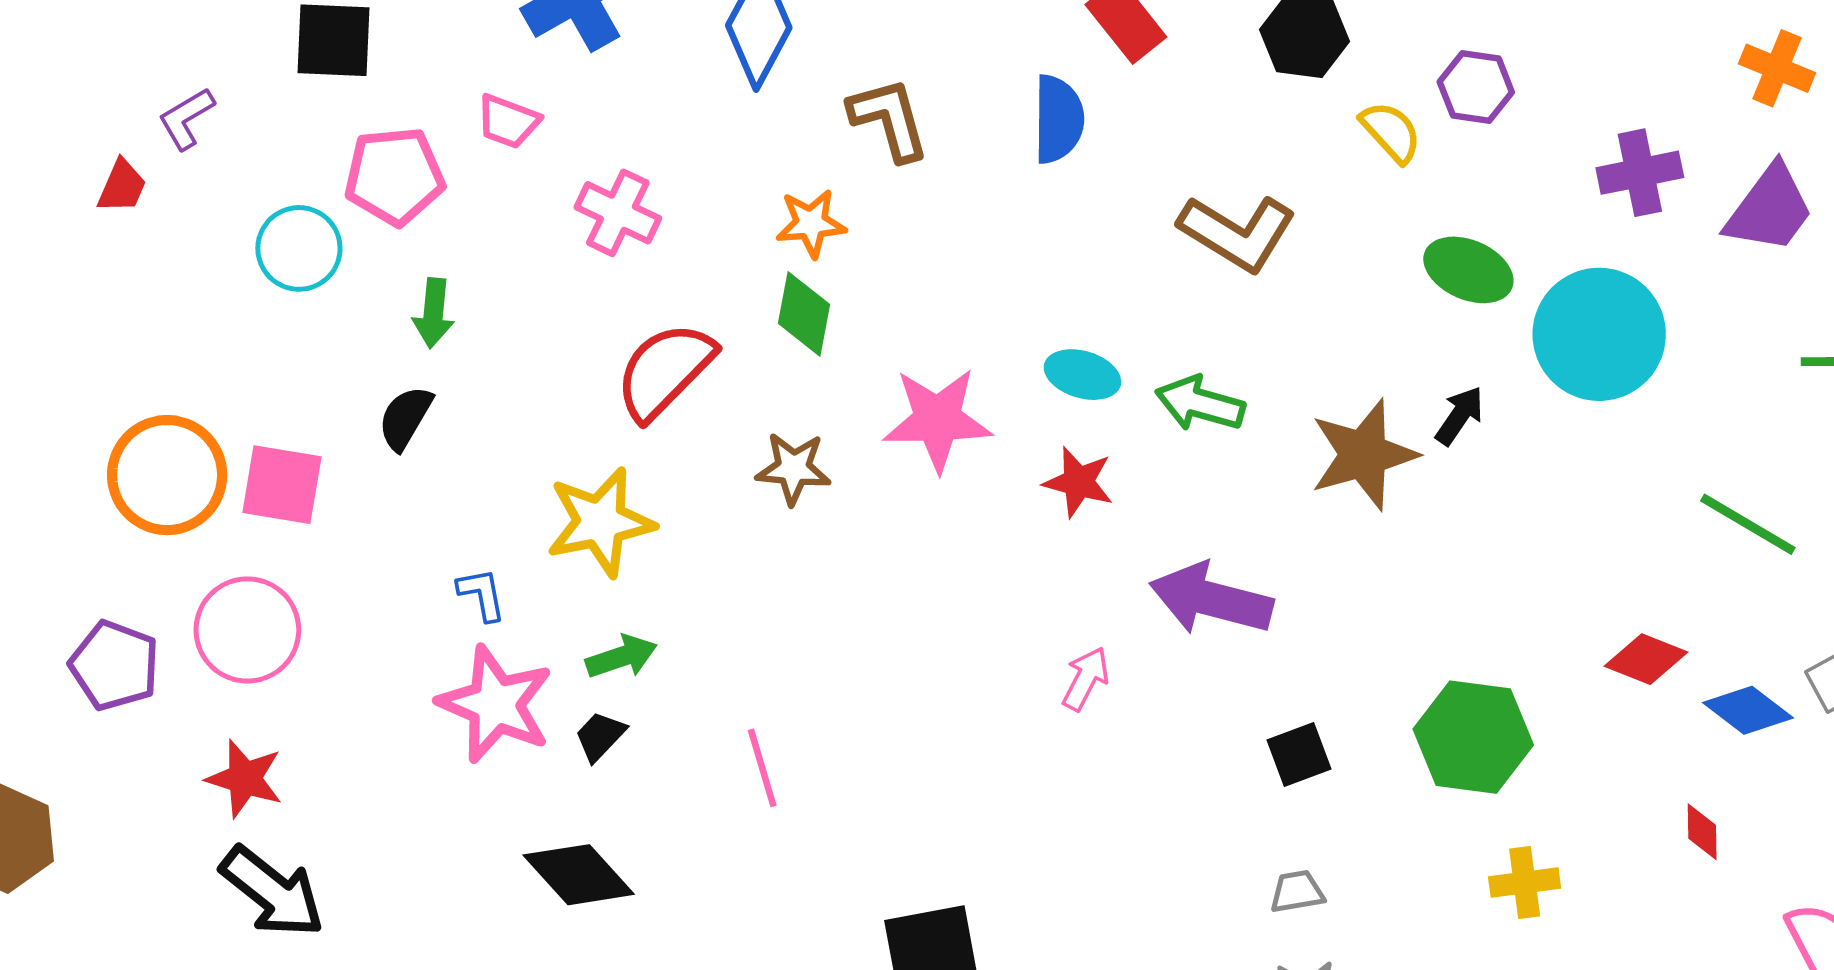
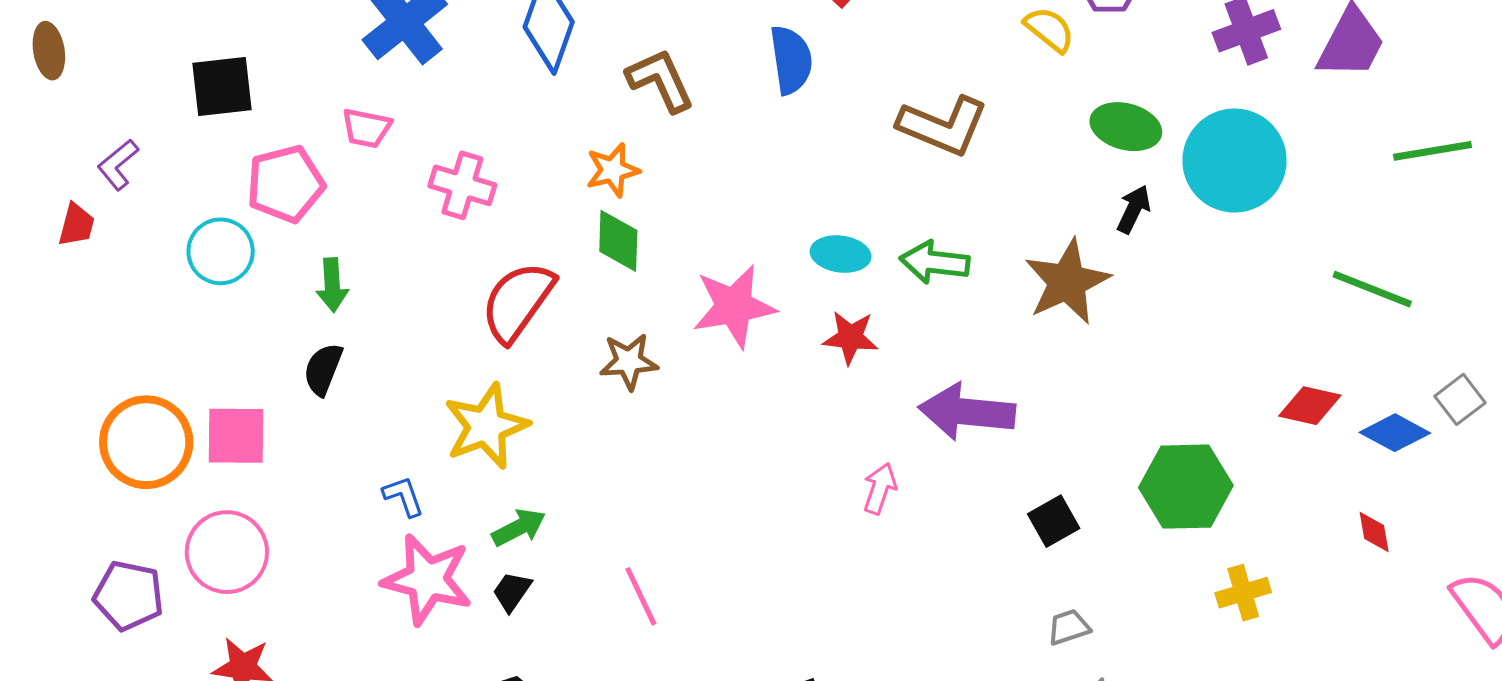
black arrow: (1460, 416) -> (1134, 209), moved

